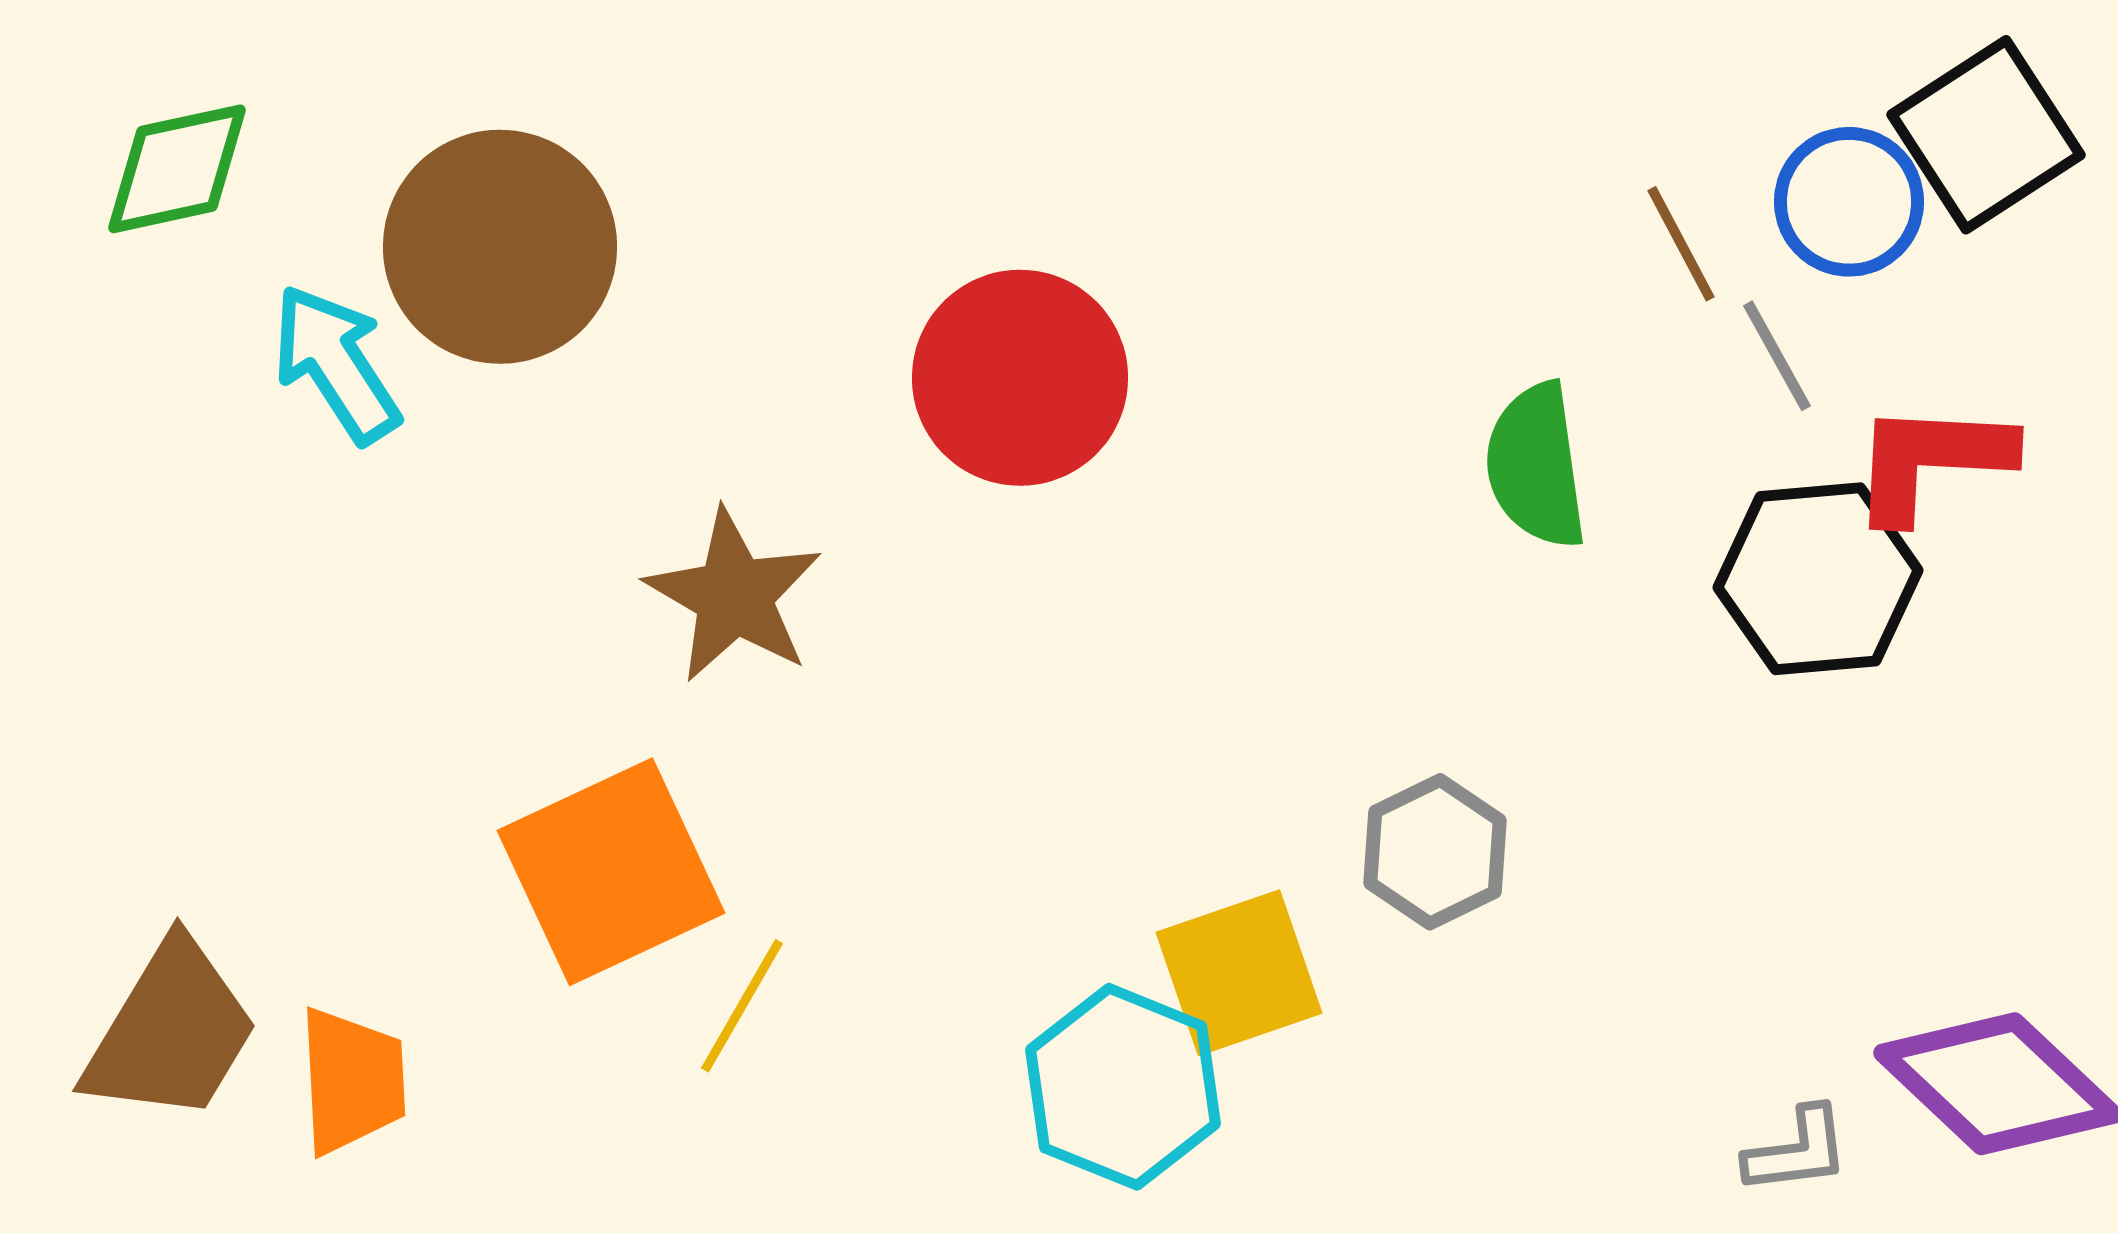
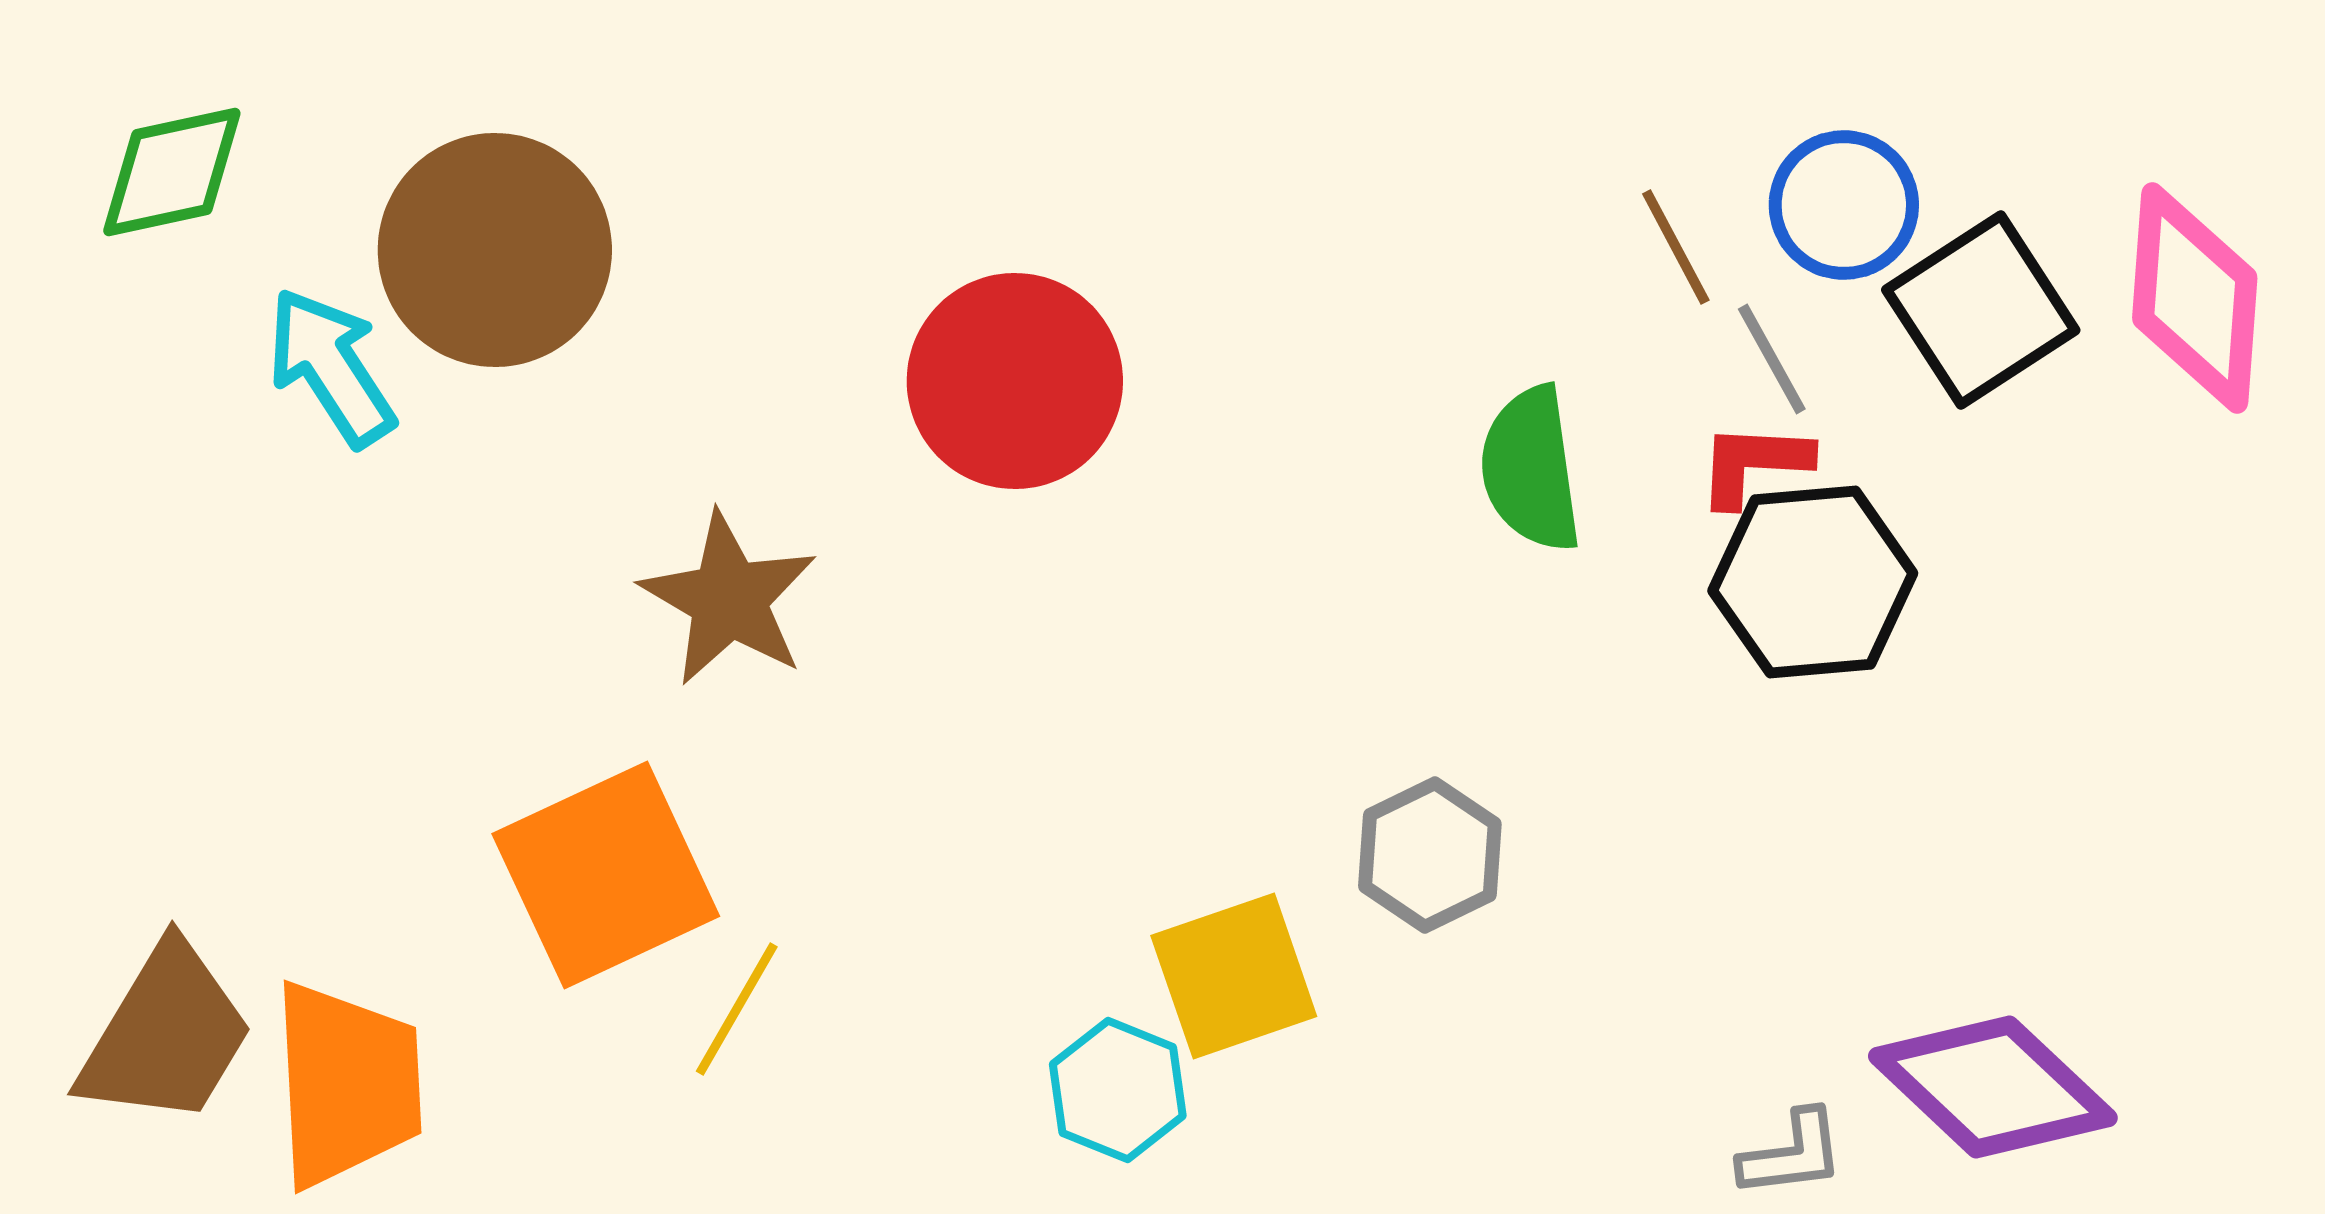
black square: (1986, 135) -> (1981, 310), moved
red L-shape: (1931, 461) -> (1754, 464), moved, size x0.7
orange trapezoid: (352, 1081) -> (347, 1084), size x1.4
cyan hexagon: (1123, 1087) -> (1118, 1090), size x0.7

